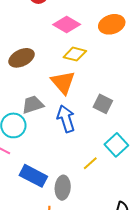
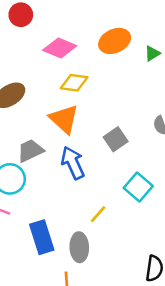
gray square: (103, 104) -> (116, 139), turned 36
yellow line: (90, 163) -> (98, 214), moved
blue rectangle: (33, 176) -> (42, 237), turned 52

